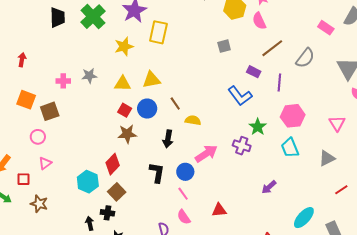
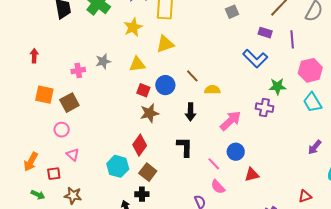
yellow triangle: (151, 80) -> (165, 44), moved
green star: (258, 127) -> (277, 86), turned -30
pink triangle: (45, 163) -> (73, 155), turned -32
blue circle: (185, 172) -> (236, 152), moved
purple arrow: (269, 187) -> (315, 147), moved

